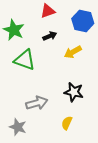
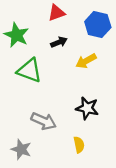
gray arrow: (37, 103) -> (44, 121), turned 40
yellow semicircle: (67, 123) -> (79, 145), turned 144

